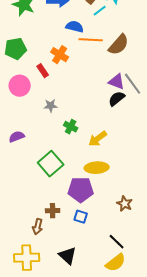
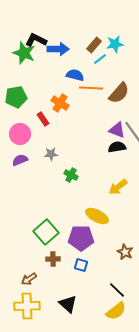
black semicircle: (117, 99) -> (117, 147), turned 30
purple semicircle: (17, 137) -> (20, 160), moved
yellow arrow: (98, 139) -> (118, 187), moved
green square: (51, 164) -> (46, 232), moved
yellow ellipse: (97, 168) -> (97, 216), turned 30
brown arrow: (38, 227) -> (29, 279), moved, turned 42

